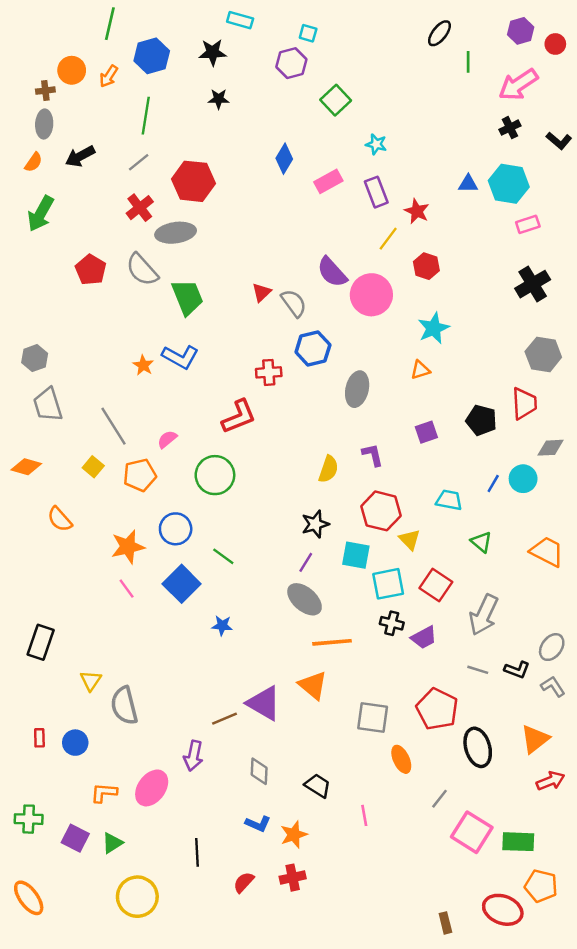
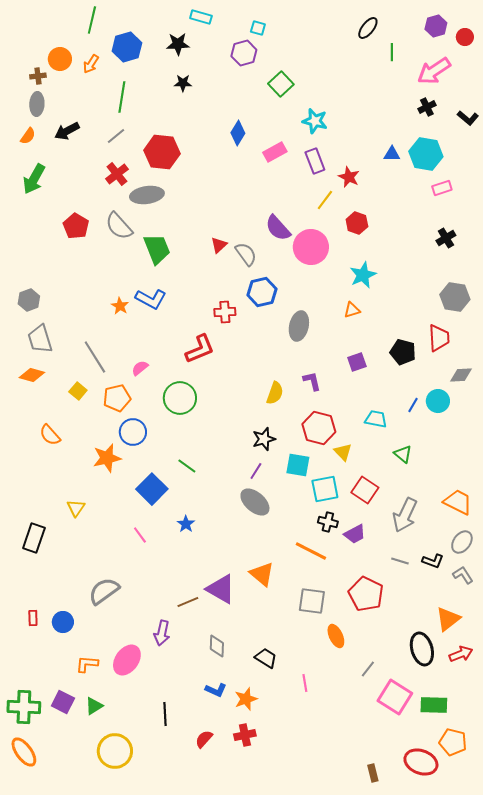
cyan star: (376, 144) -> (315, 121), size x1.4
black cross: (533, 284) -> (446, 238), size x0.7
orange diamond: (26, 467) -> (32, 375), moved
blue circle: (176, 529) -> (133, 432), moved
orange trapezoid: (547, 552) -> (458, 502), moved
pink line: (127, 589) -> (140, 535), moved
blue star: (222, 626) -> (186, 524), turned 30
orange line: (332, 642) -> (311, 551), moved, turned 32
yellow triangle: (91, 680) -> (76, 508), moved
gray semicircle: (124, 706) -> (104, 591), turned 68
black ellipse: (478, 747) -> (422, 649), moved
green cross: (29, 819) -> (24, 707), moved, size x1.4

